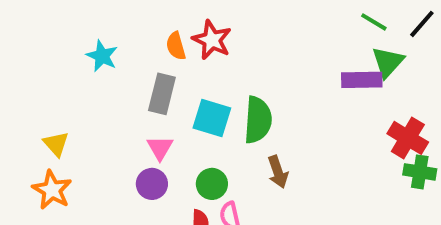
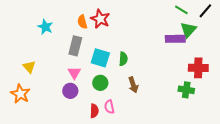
green semicircle: (258, 120) -> (123, 59), size x0.6
red cross: (408, 138) -> (198, 68), turned -30
yellow triangle: (56, 144) -> (29, 67), moved
green cross: (420, 172) -> (186, 90), moved
green circle: (212, 184) -> (100, 83), moved

